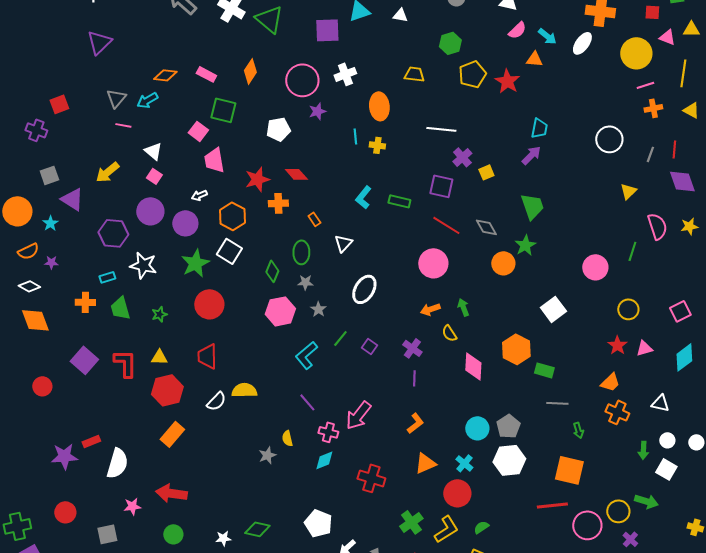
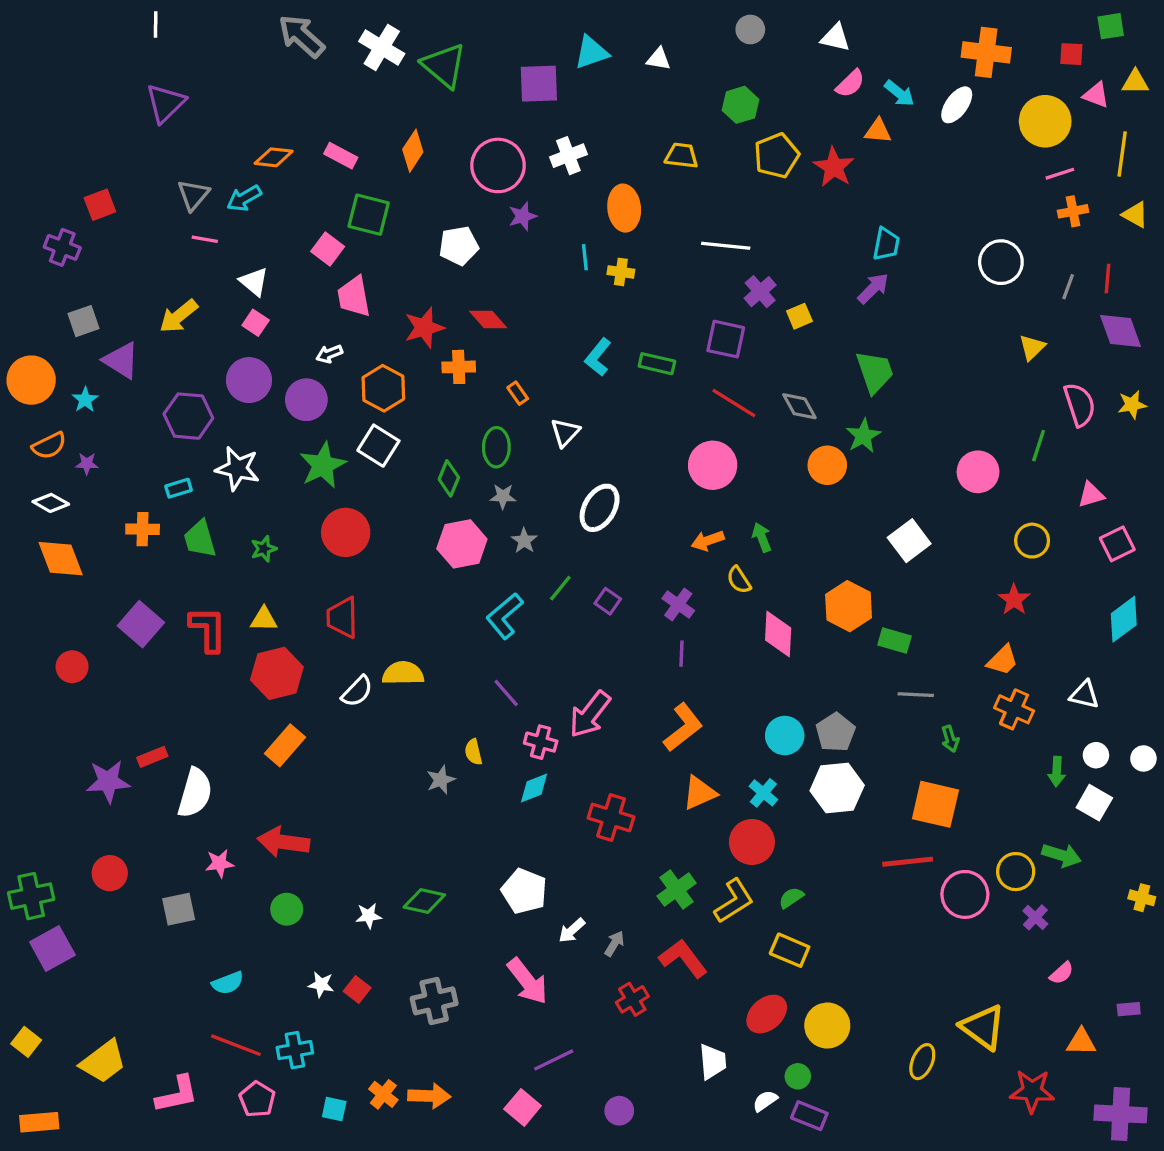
pink triangle: (644, 348) -> (1091, 495), moved
orange L-shape: (415, 423) -> (683, 727), size x1.4

